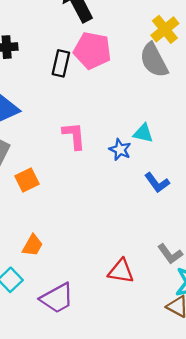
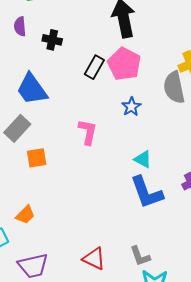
cyan triangle: (143, 133) -> (143, 159), moved
blue star: (120, 150) -> (131, 107), moved
blue L-shape: (157, 183) -> (147, 192), size x1.6

